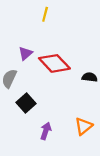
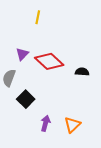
orange triangle: (84, 126) -> (72, 125), moved

